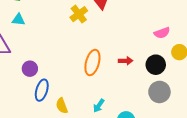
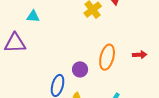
purple circle: (30, 69) -> (80, 69), moved

